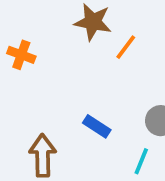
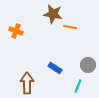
orange line: (126, 47) -> (70, 27), turned 64

